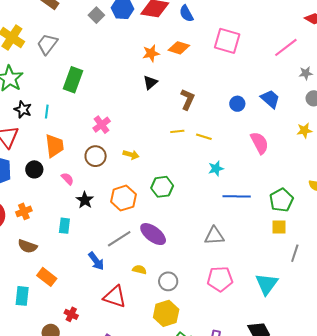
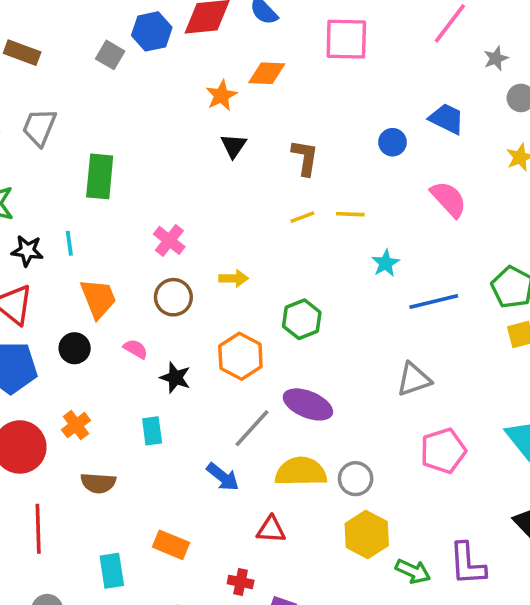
yellow semicircle: (139, 270) -> (301, 472), size x2.0
orange rectangle: (47, 277) -> (171, 545), moved
red triangle: (115, 297) -> (271, 529), size x0.7
red cross: (71, 314) -> (241, 582), moved

